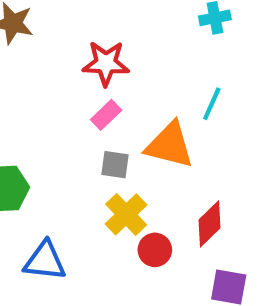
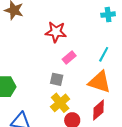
pink rectangle: (106, 115) -> (69, 58), moved
orange triangle: (169, 145) -> (100, 82), moved

